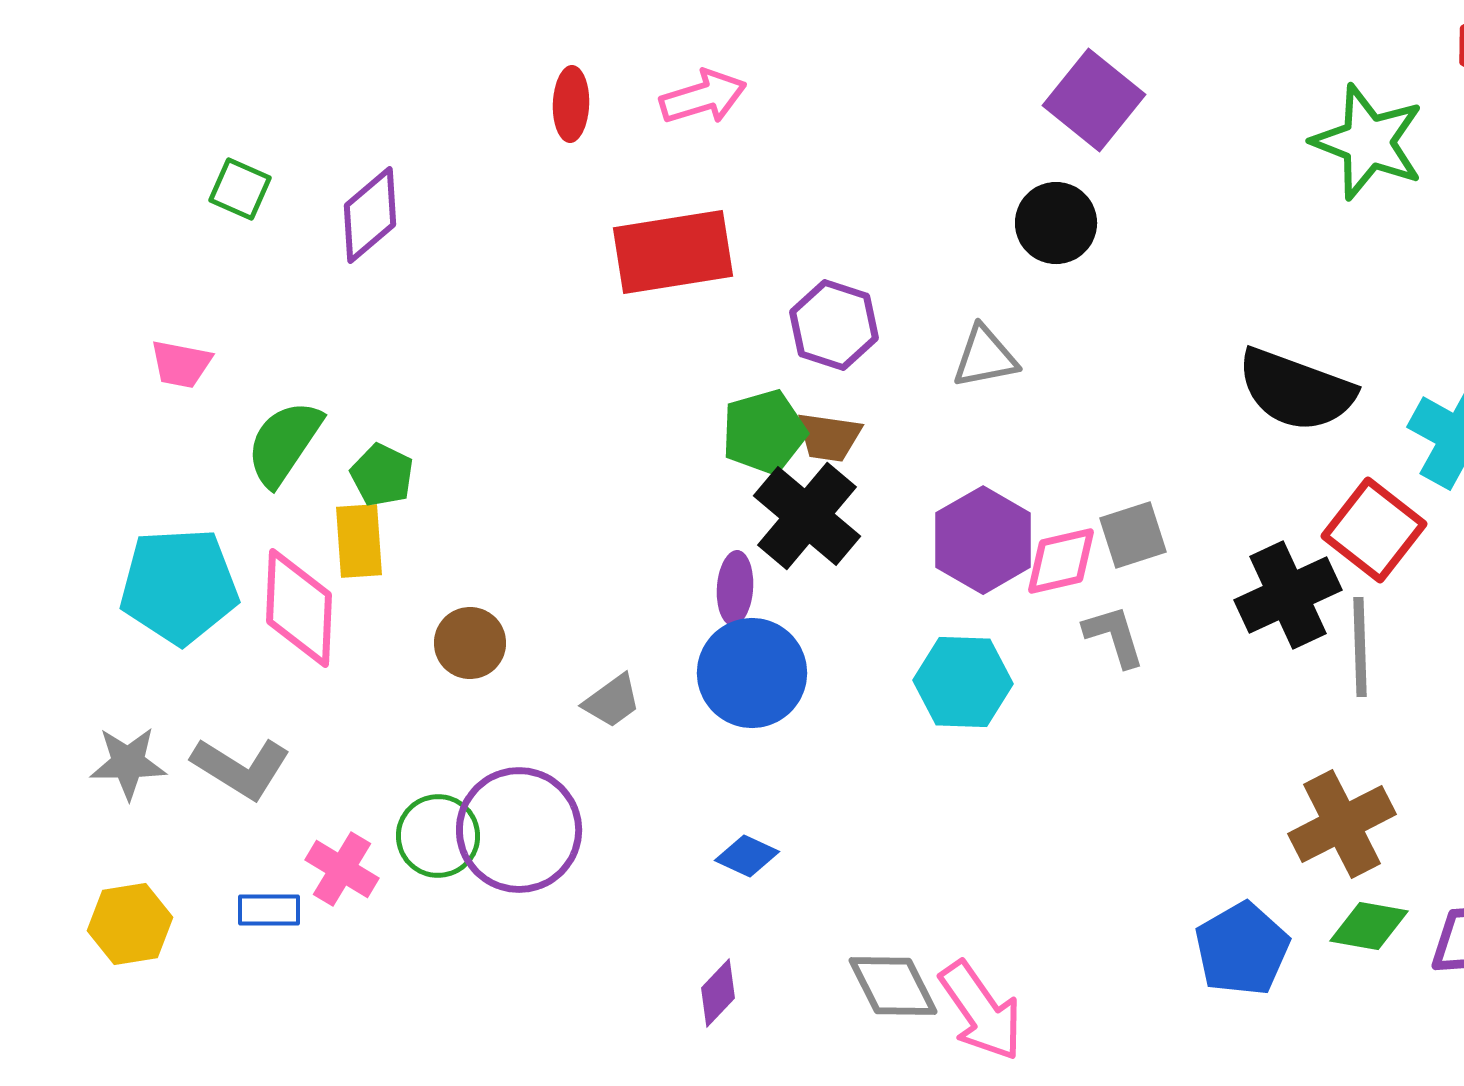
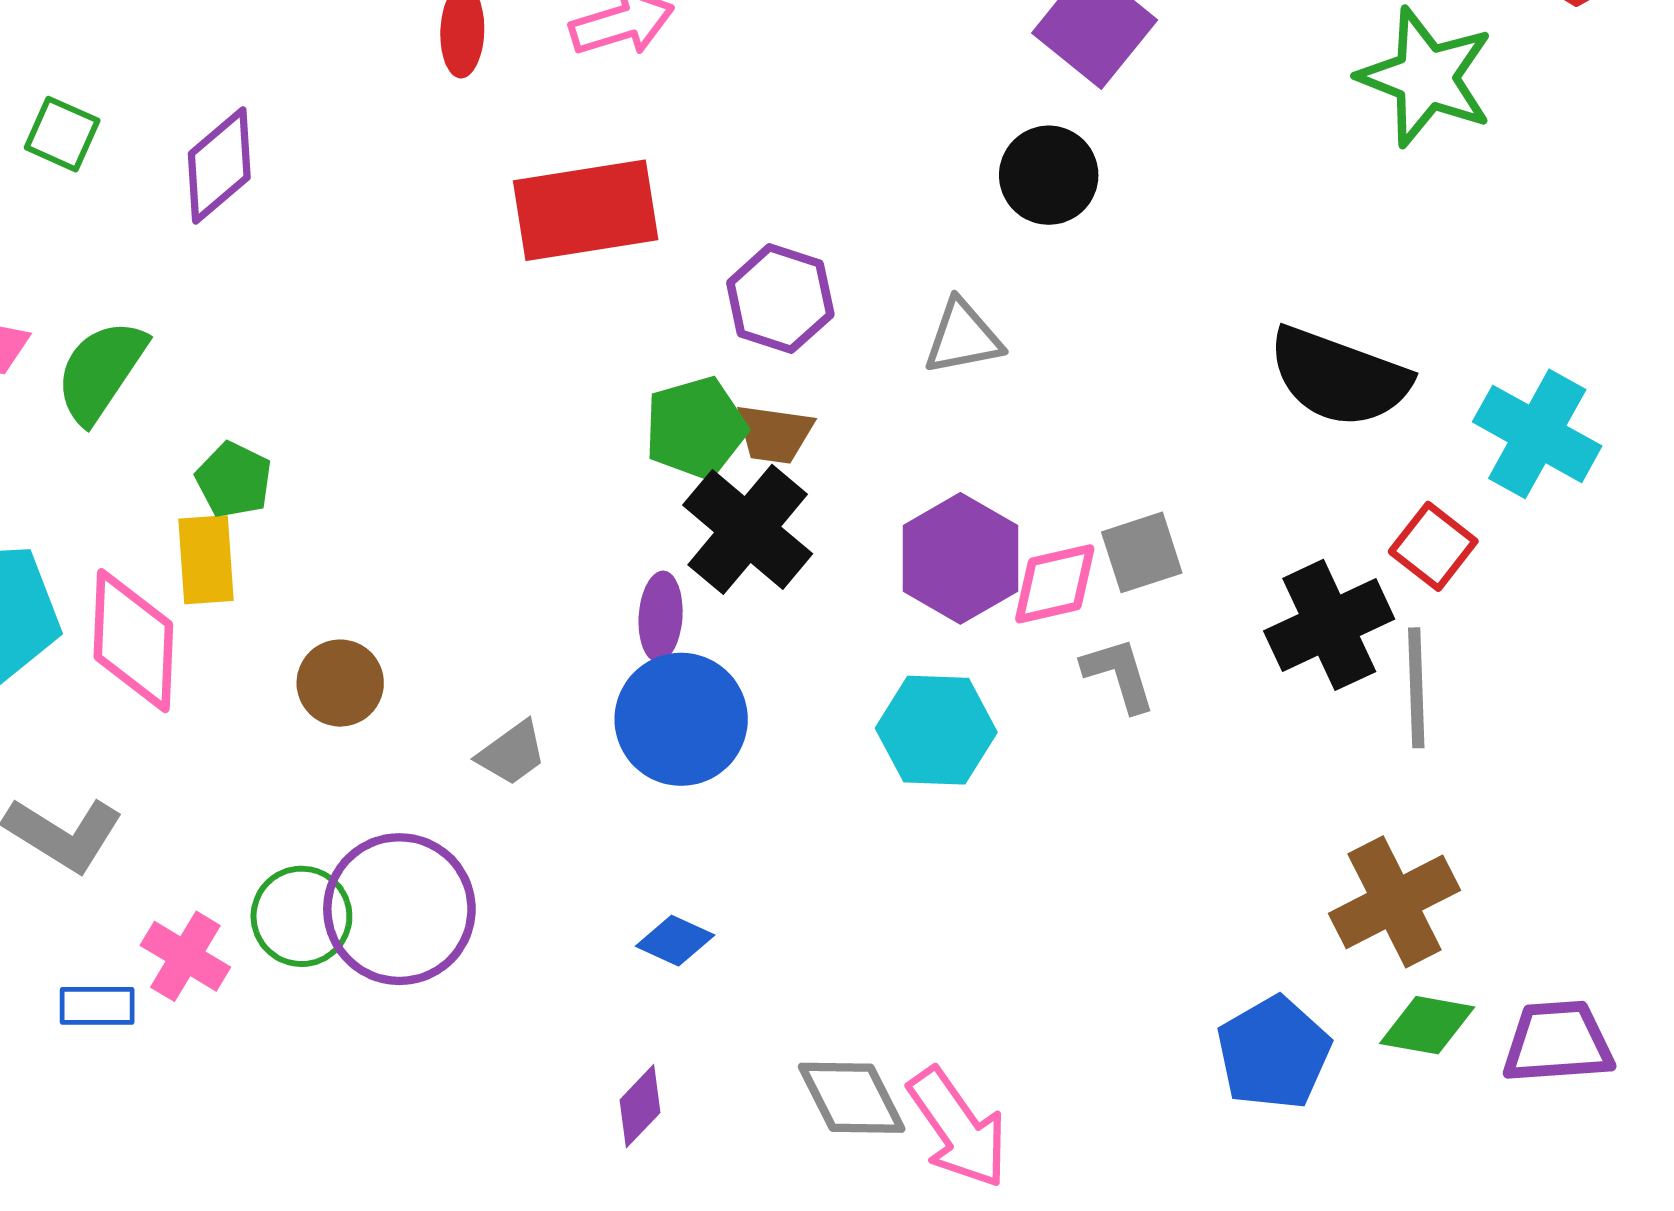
green semicircle: (284, 443) -> (101, 371), moved
red square: (1374, 530) -> (1433, 546), size x0.7

